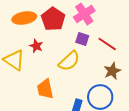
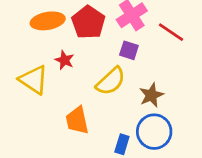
red line: (107, 44) -> (171, 32), moved
brown star: (112, 71) -> (151, 95), moved

